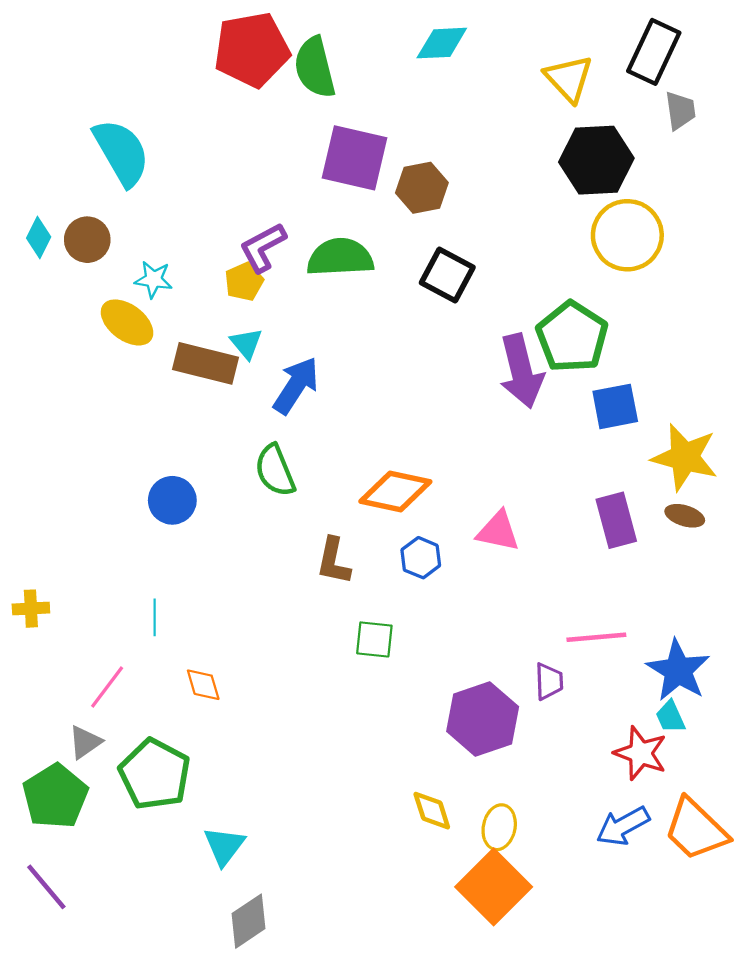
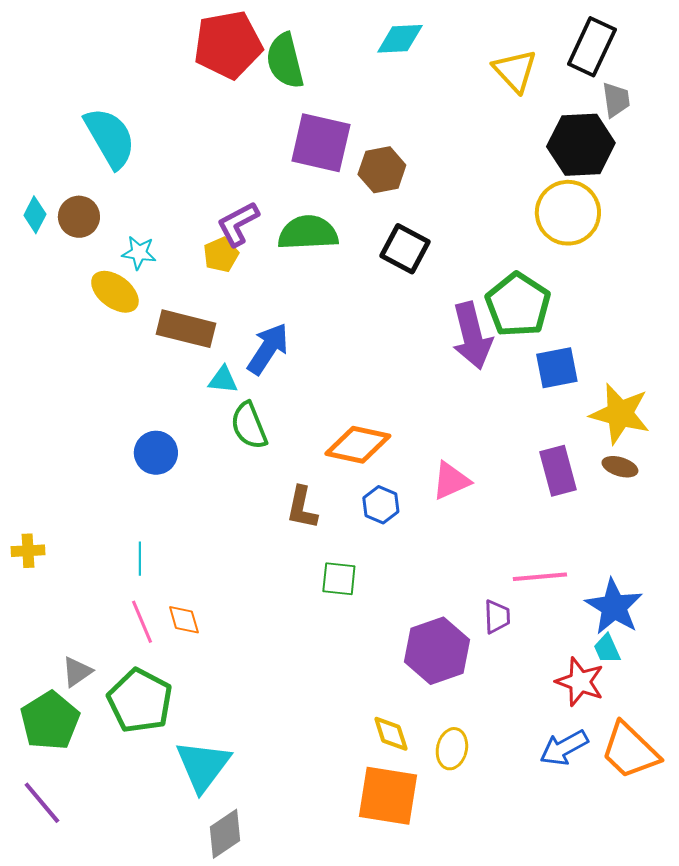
black hexagon: (596, 160) -> (581, 145), moved
cyan triangle: (246, 343) -> (223, 380), moved, turned -44
pink triangle: (498, 531) -> (451, 481), turned -36
pink line: (107, 687) -> (142, 622), moved, turned -60
cyan triangle: (224, 846) -> (203, 766), size x1.5
orange square: (494, 887) -> (388, 796), moved, turned -36

